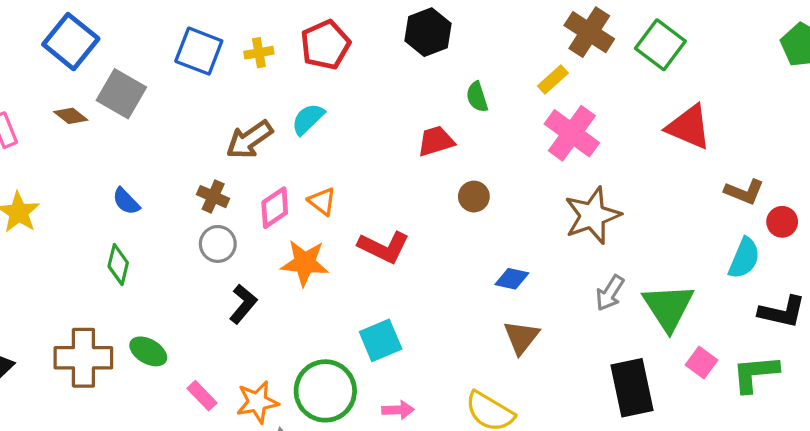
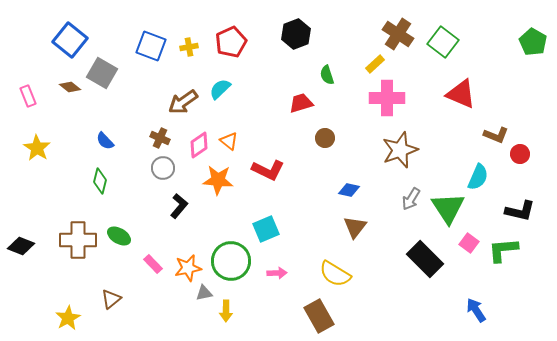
pink cross: (572, 133) -> (387, 98), turned -36
cyan semicircle: (744, 258) -> (478, 177), moved
black rectangle: (632, 388) -> (425, 259), turned -33

